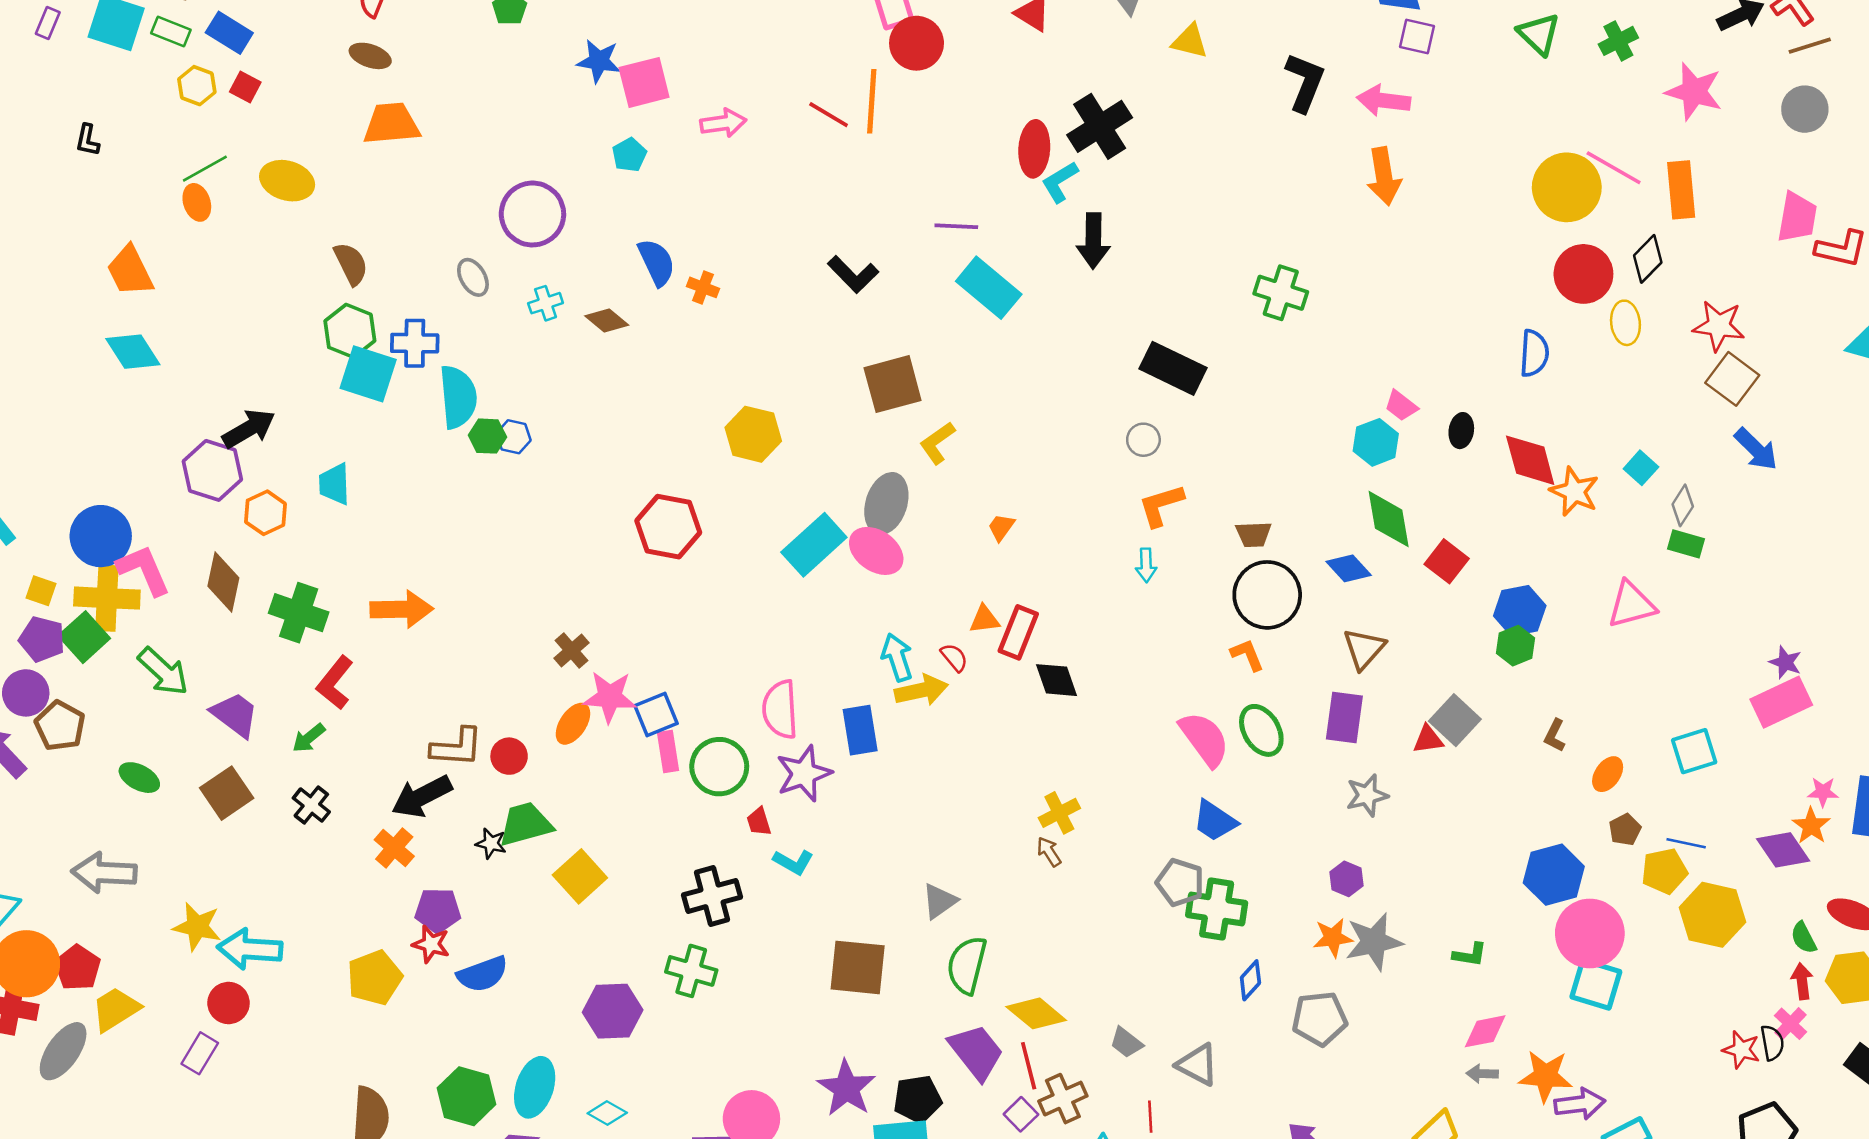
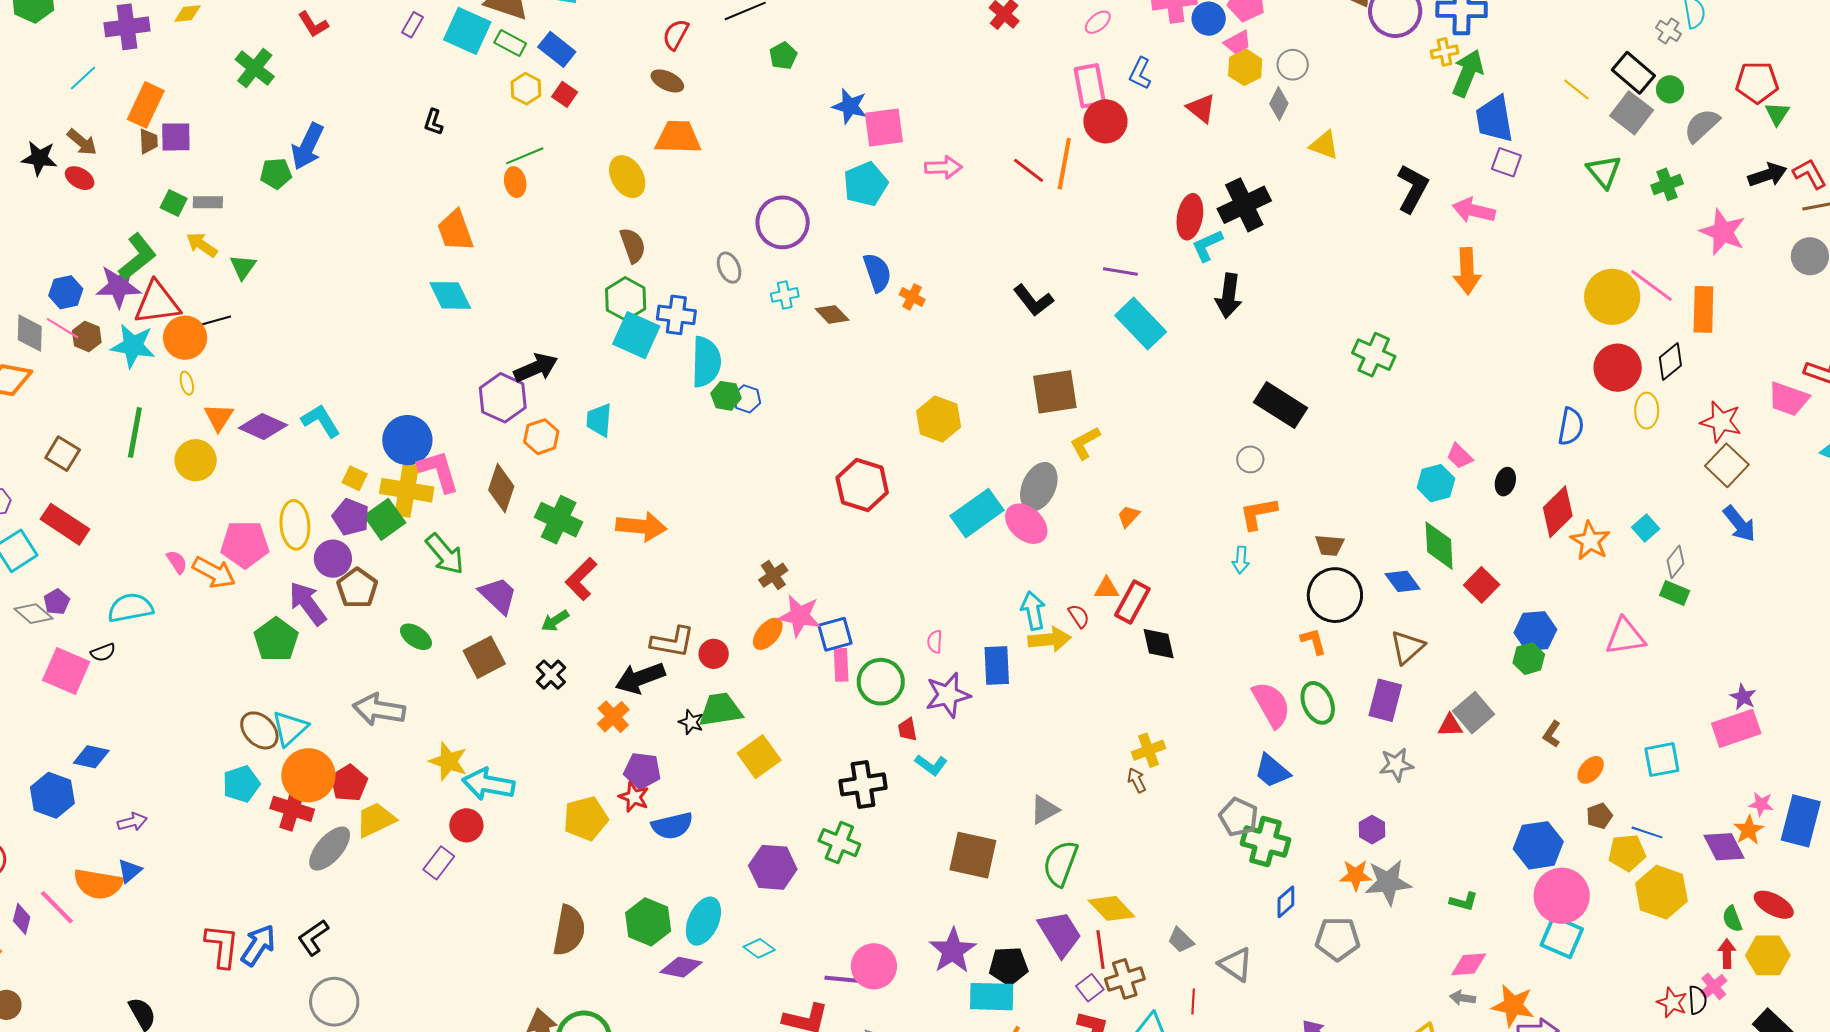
cyan pentagon: (629, 155) -> (866, 184), size x1.6
yellow ellipse: (287, 181) -> (627, 177), moved, turned 36
pink trapezoid: (1797, 217) -> (1788, 399), moved, turned 93
red diamond: (1530, 460) -> (1558, 512), turned 54
pink semicircle: (780, 709) -> (935, 642), size x0.5

